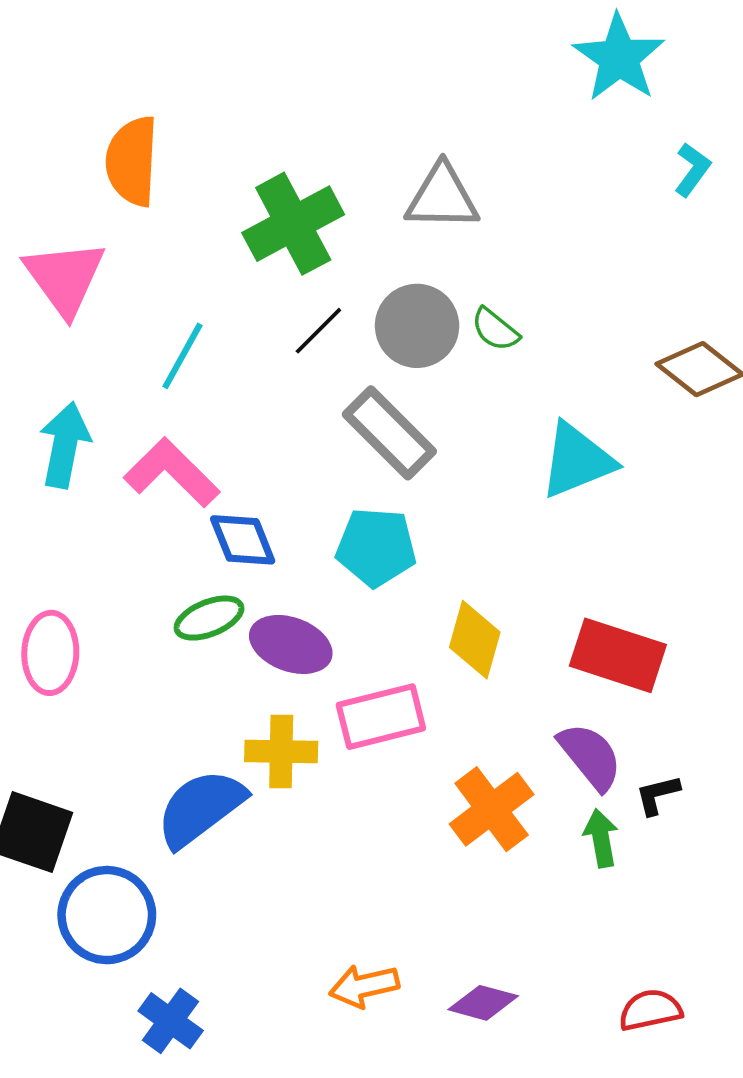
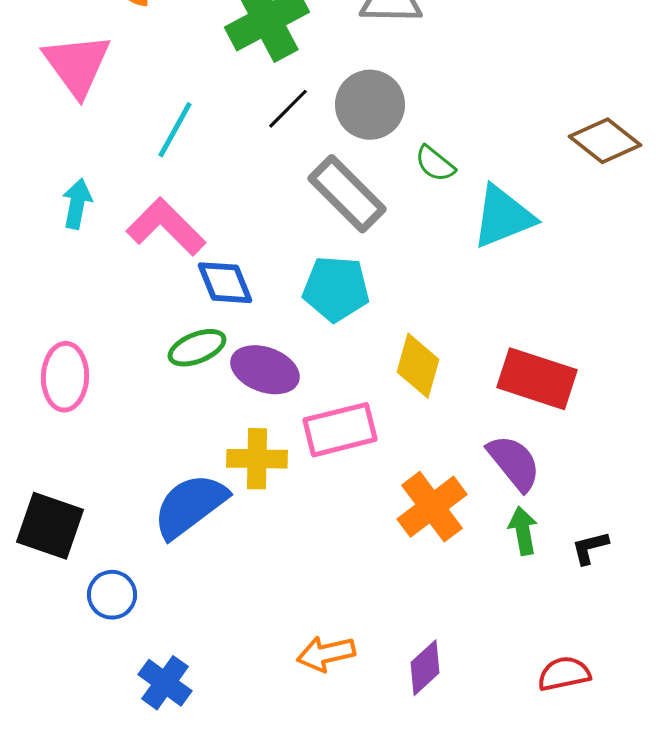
green semicircle: (495, 329) -> (435, 164), moved
cyan arrow: (65, 445) -> (77, 204), size x0.7
black L-shape: (658, 795) -> (590, 548), moved
blue circle: (107, 915) -> (112, 595), size x0.6
purple diamond: (483, 1003) -> (425, 668), turned -58

